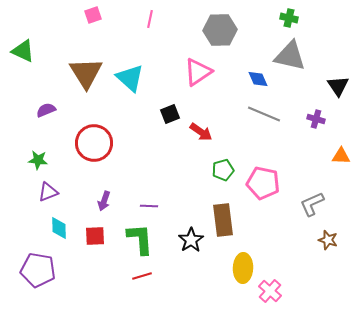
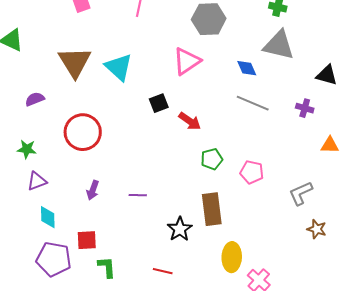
black triangle: (338, 86) -> (327, 75), turned -40
pink pentagon: (263, 183) -> (252, 172), size x0.7
red square: (95, 236) -> (87, 240), moved
green L-shape: (140, 239) -> (107, 267), moved, size x0.7
purple pentagon: (38, 270) -> (54, 259), moved
red line: (142, 276) -> (163, 271), moved, turned 30

